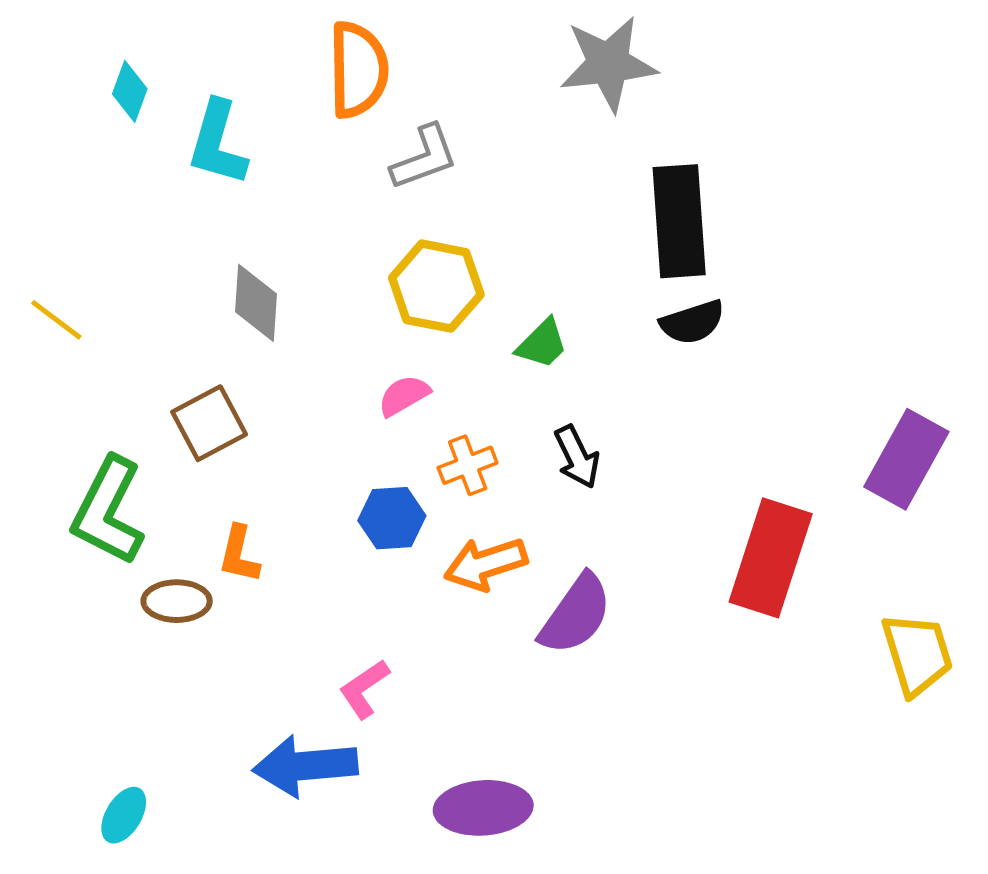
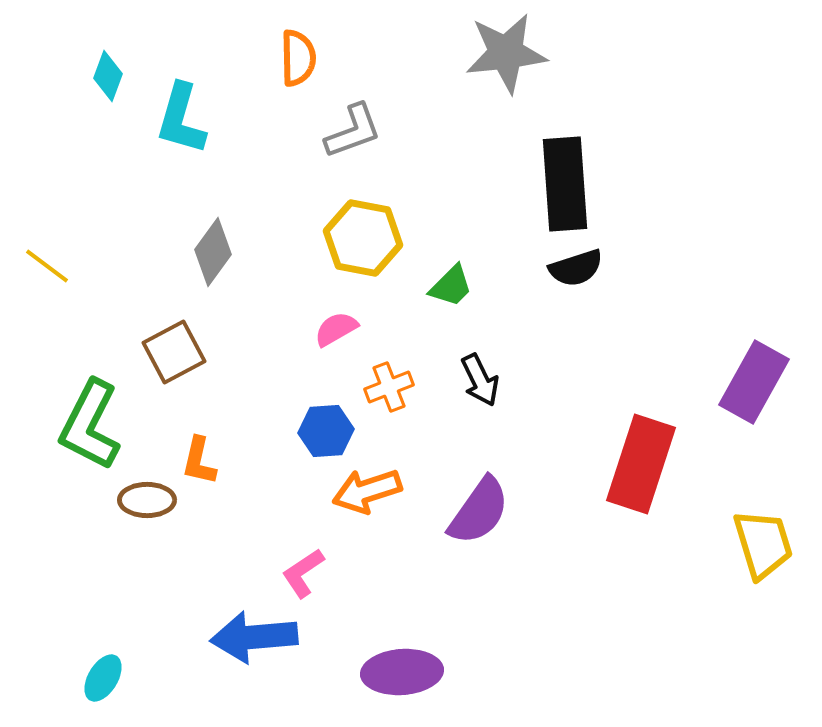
orange semicircle: (358, 70) -> (298, 58), size x0.7
gray diamond: (256, 303) -> (213, 252), turned 32
orange arrow: (486, 564) -> (367, 491), moved

